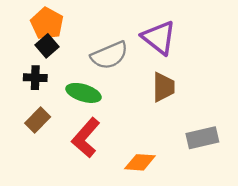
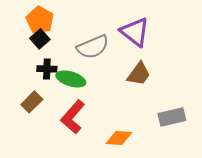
black cross: (35, 78) -> (47, 69), moved
brown trapezoid: (164, 87) -> (139, 74), turned 36

